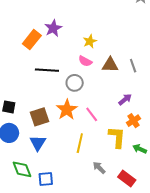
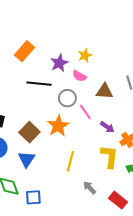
purple star: (53, 28) -> (59, 63), moved
brown triangle: (110, 65) -> (105, 91), moved
purple arrow: (125, 99) -> (107, 127), moved, turned 72
pink line: (92, 114) -> (85, 112), moved
brown square: (40, 117) -> (29, 132), turned -30

